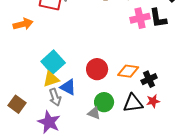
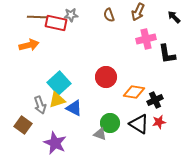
black L-shape: (158, 18) -> (167, 54), moved
red circle: (97, 69) -> (106, 77), moved
gray arrow: (55, 97) -> (40, 105), moved
black triangle: (133, 103) -> (139, 124), turned 40

